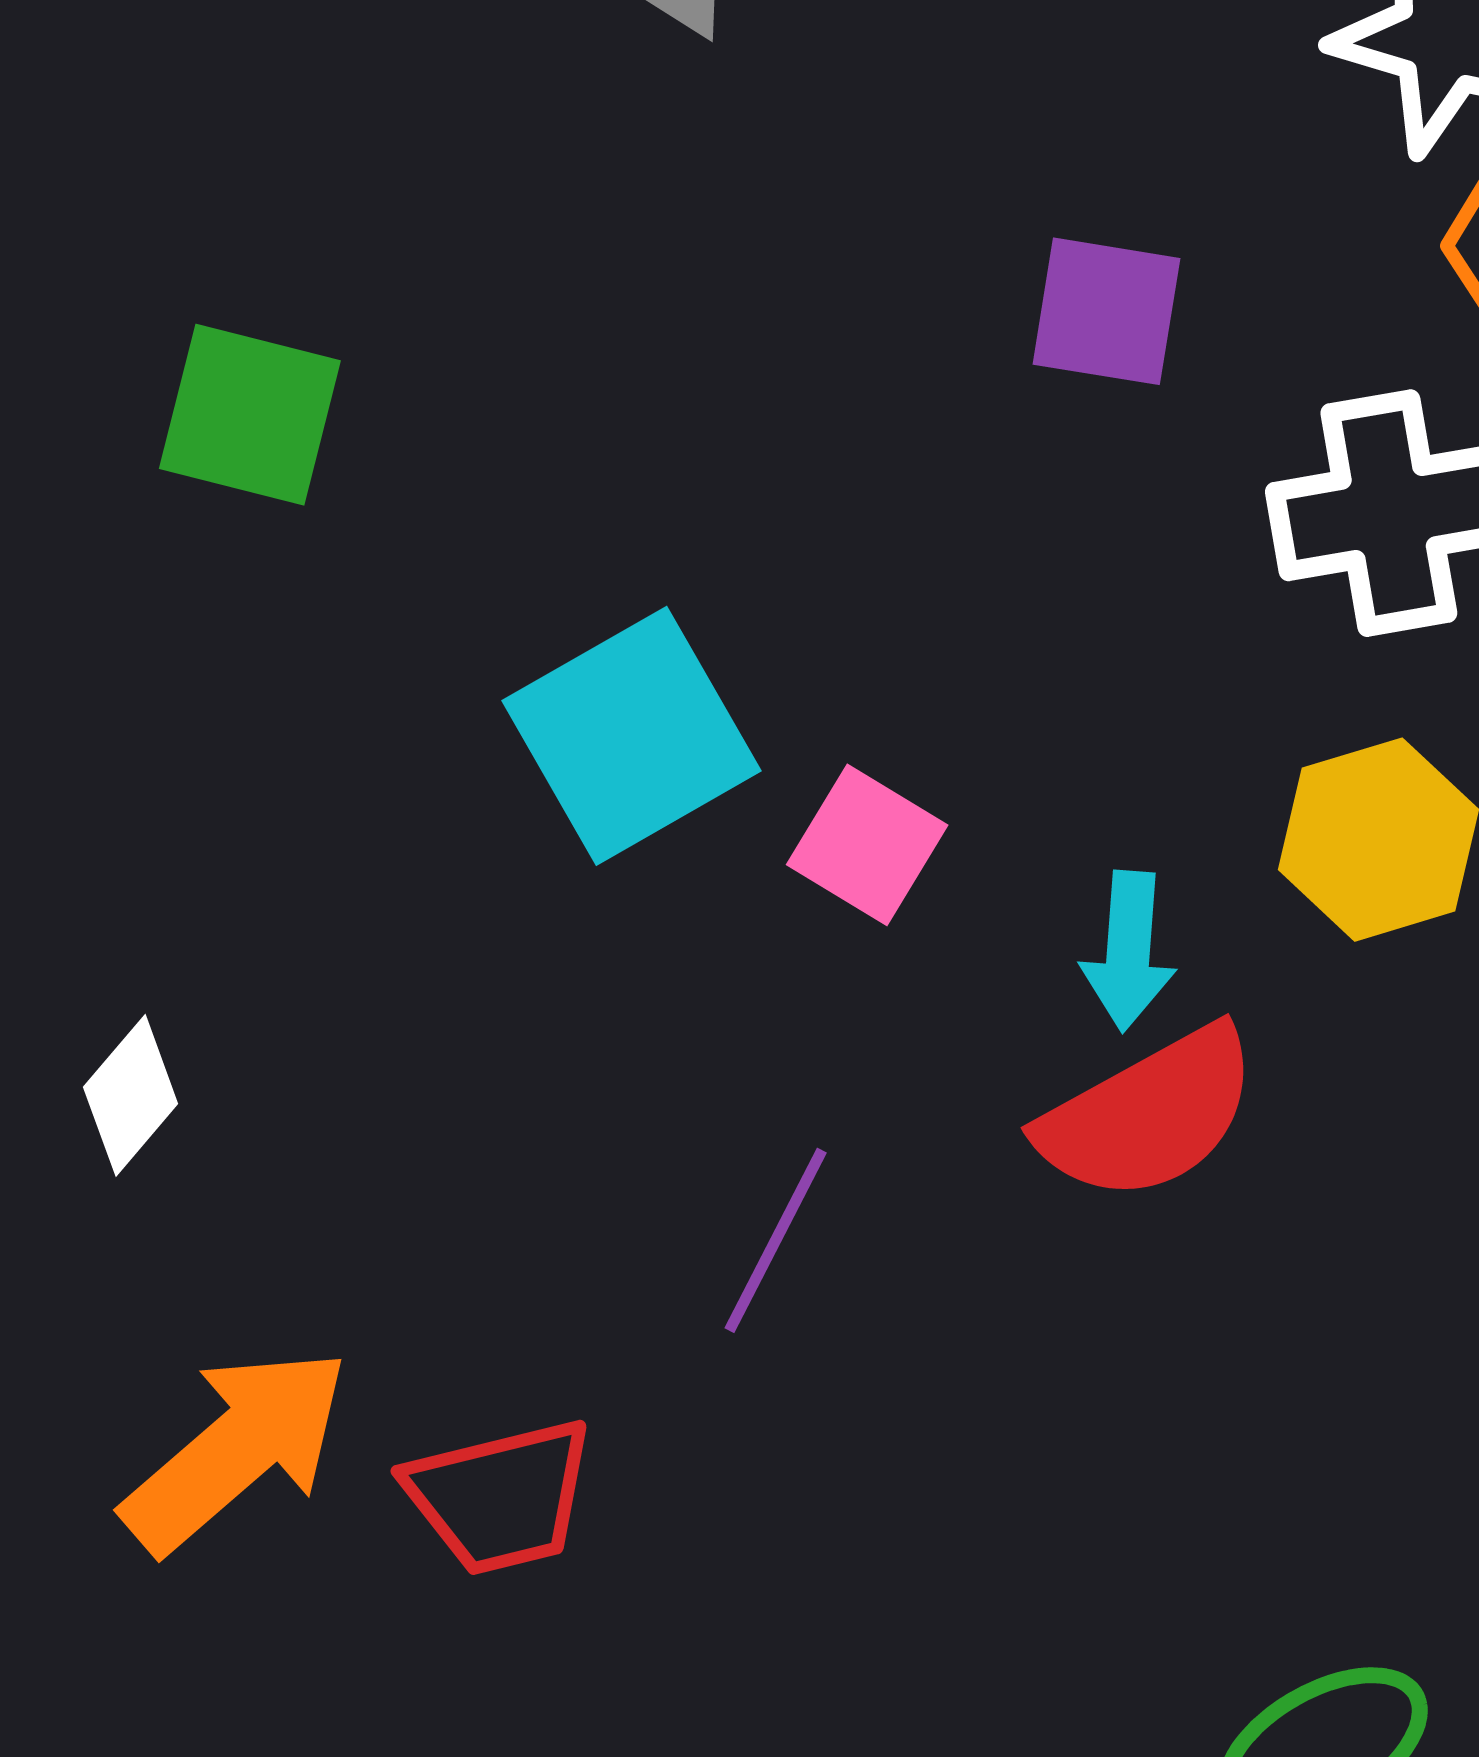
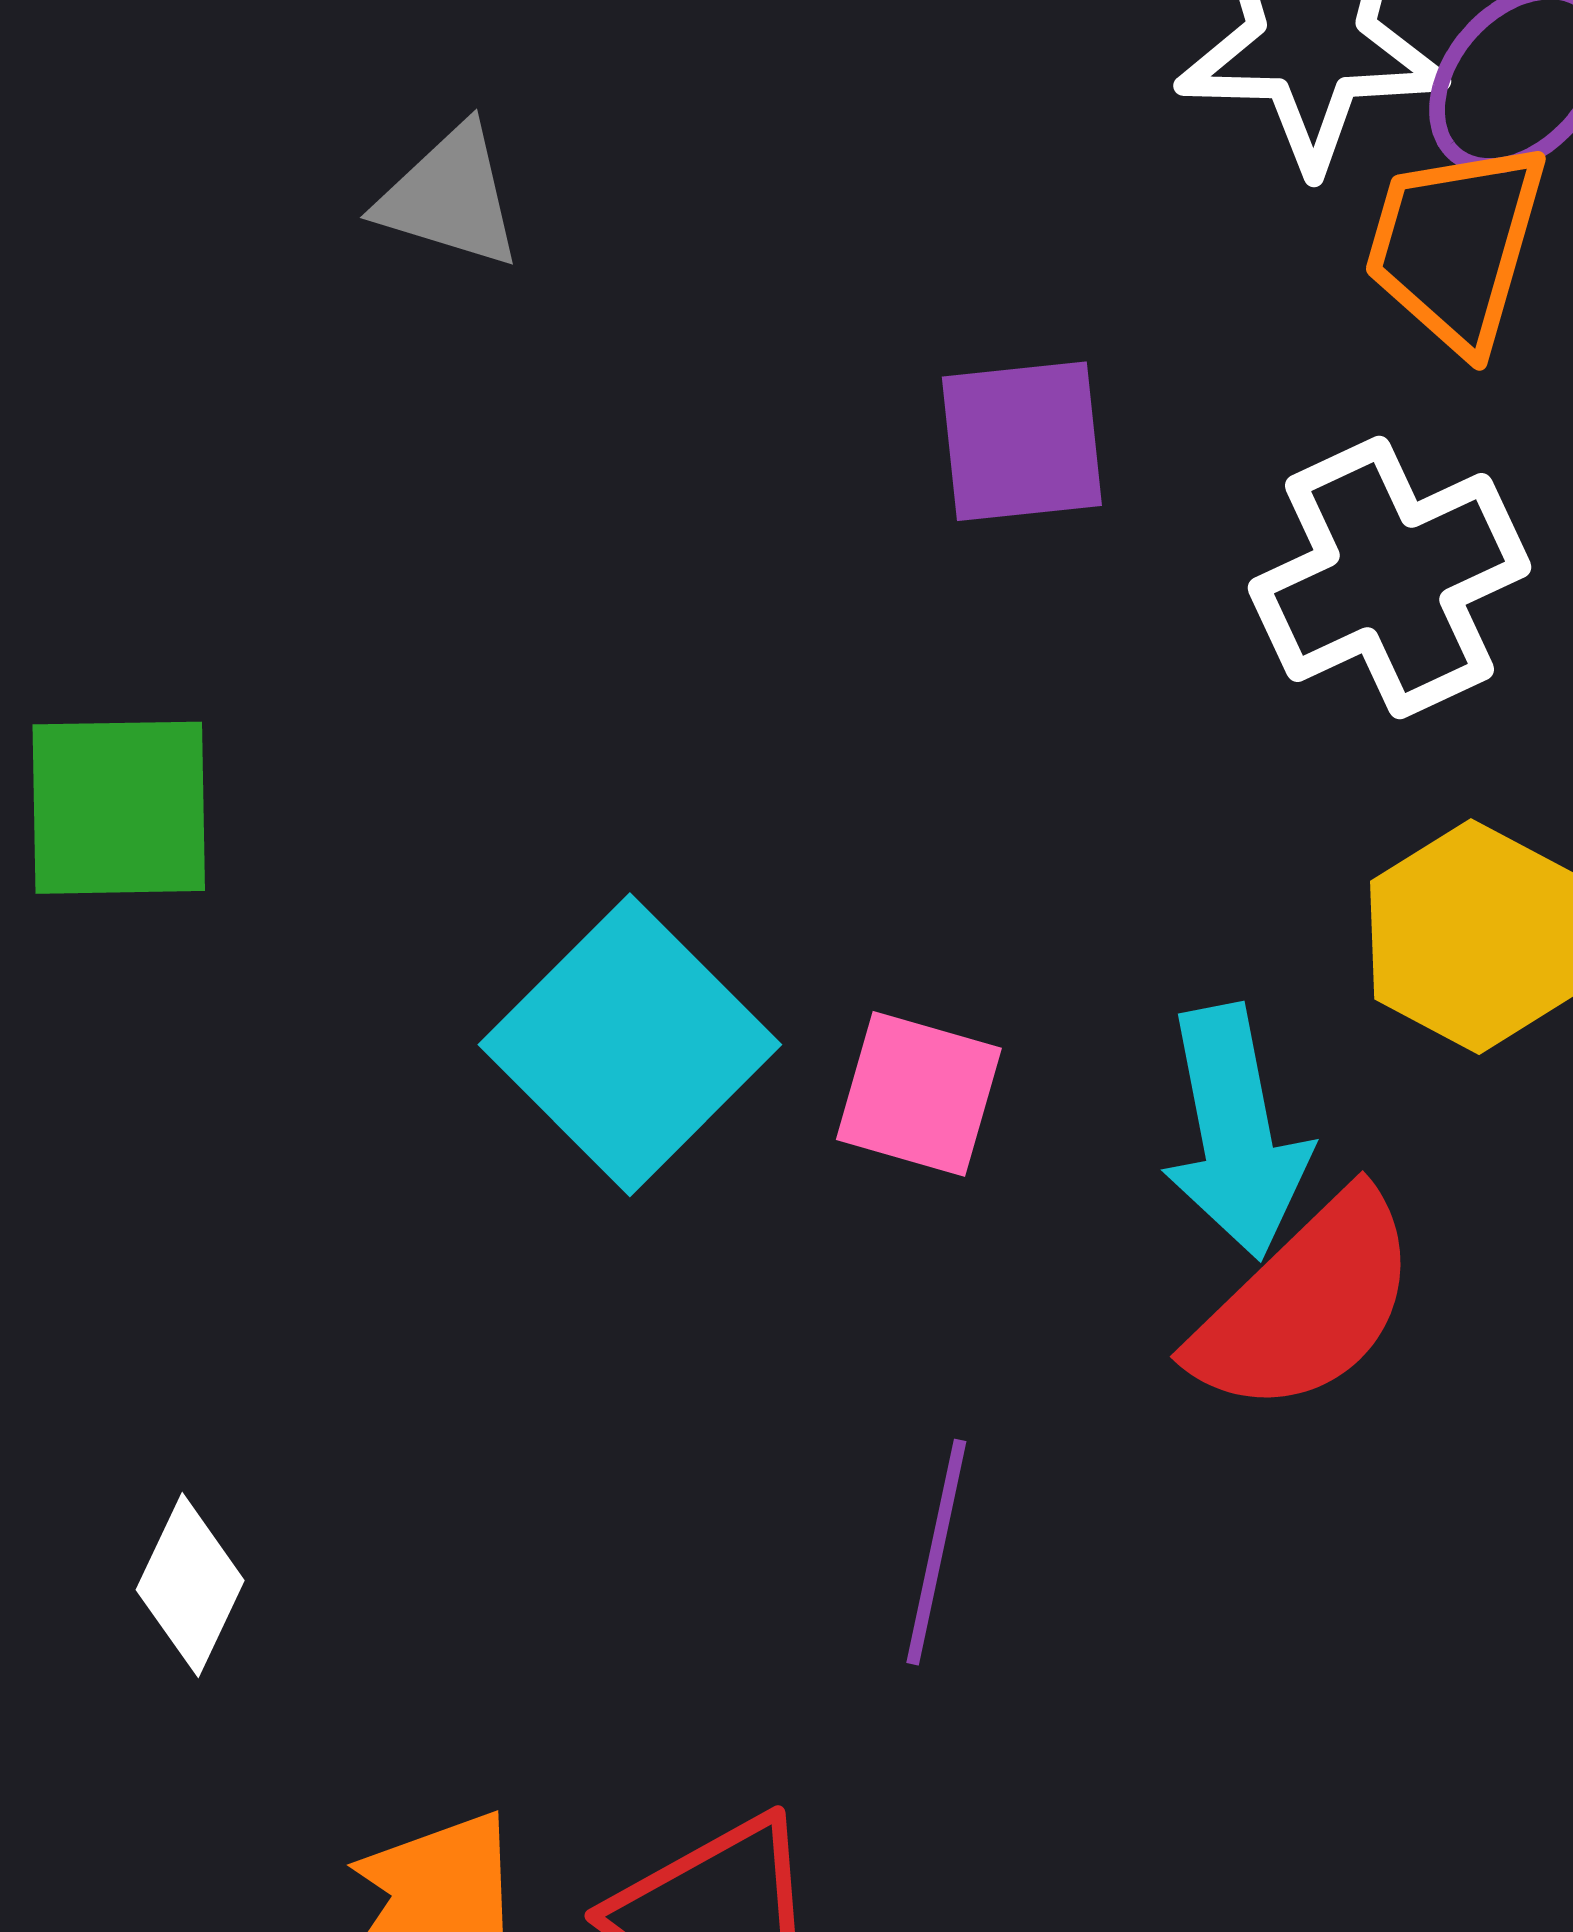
cyan arrow: (1128, 951) -> (1235, 1132), size x1.4

